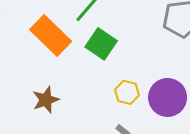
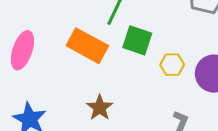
yellow hexagon: (127, 92) -> (172, 65), moved

